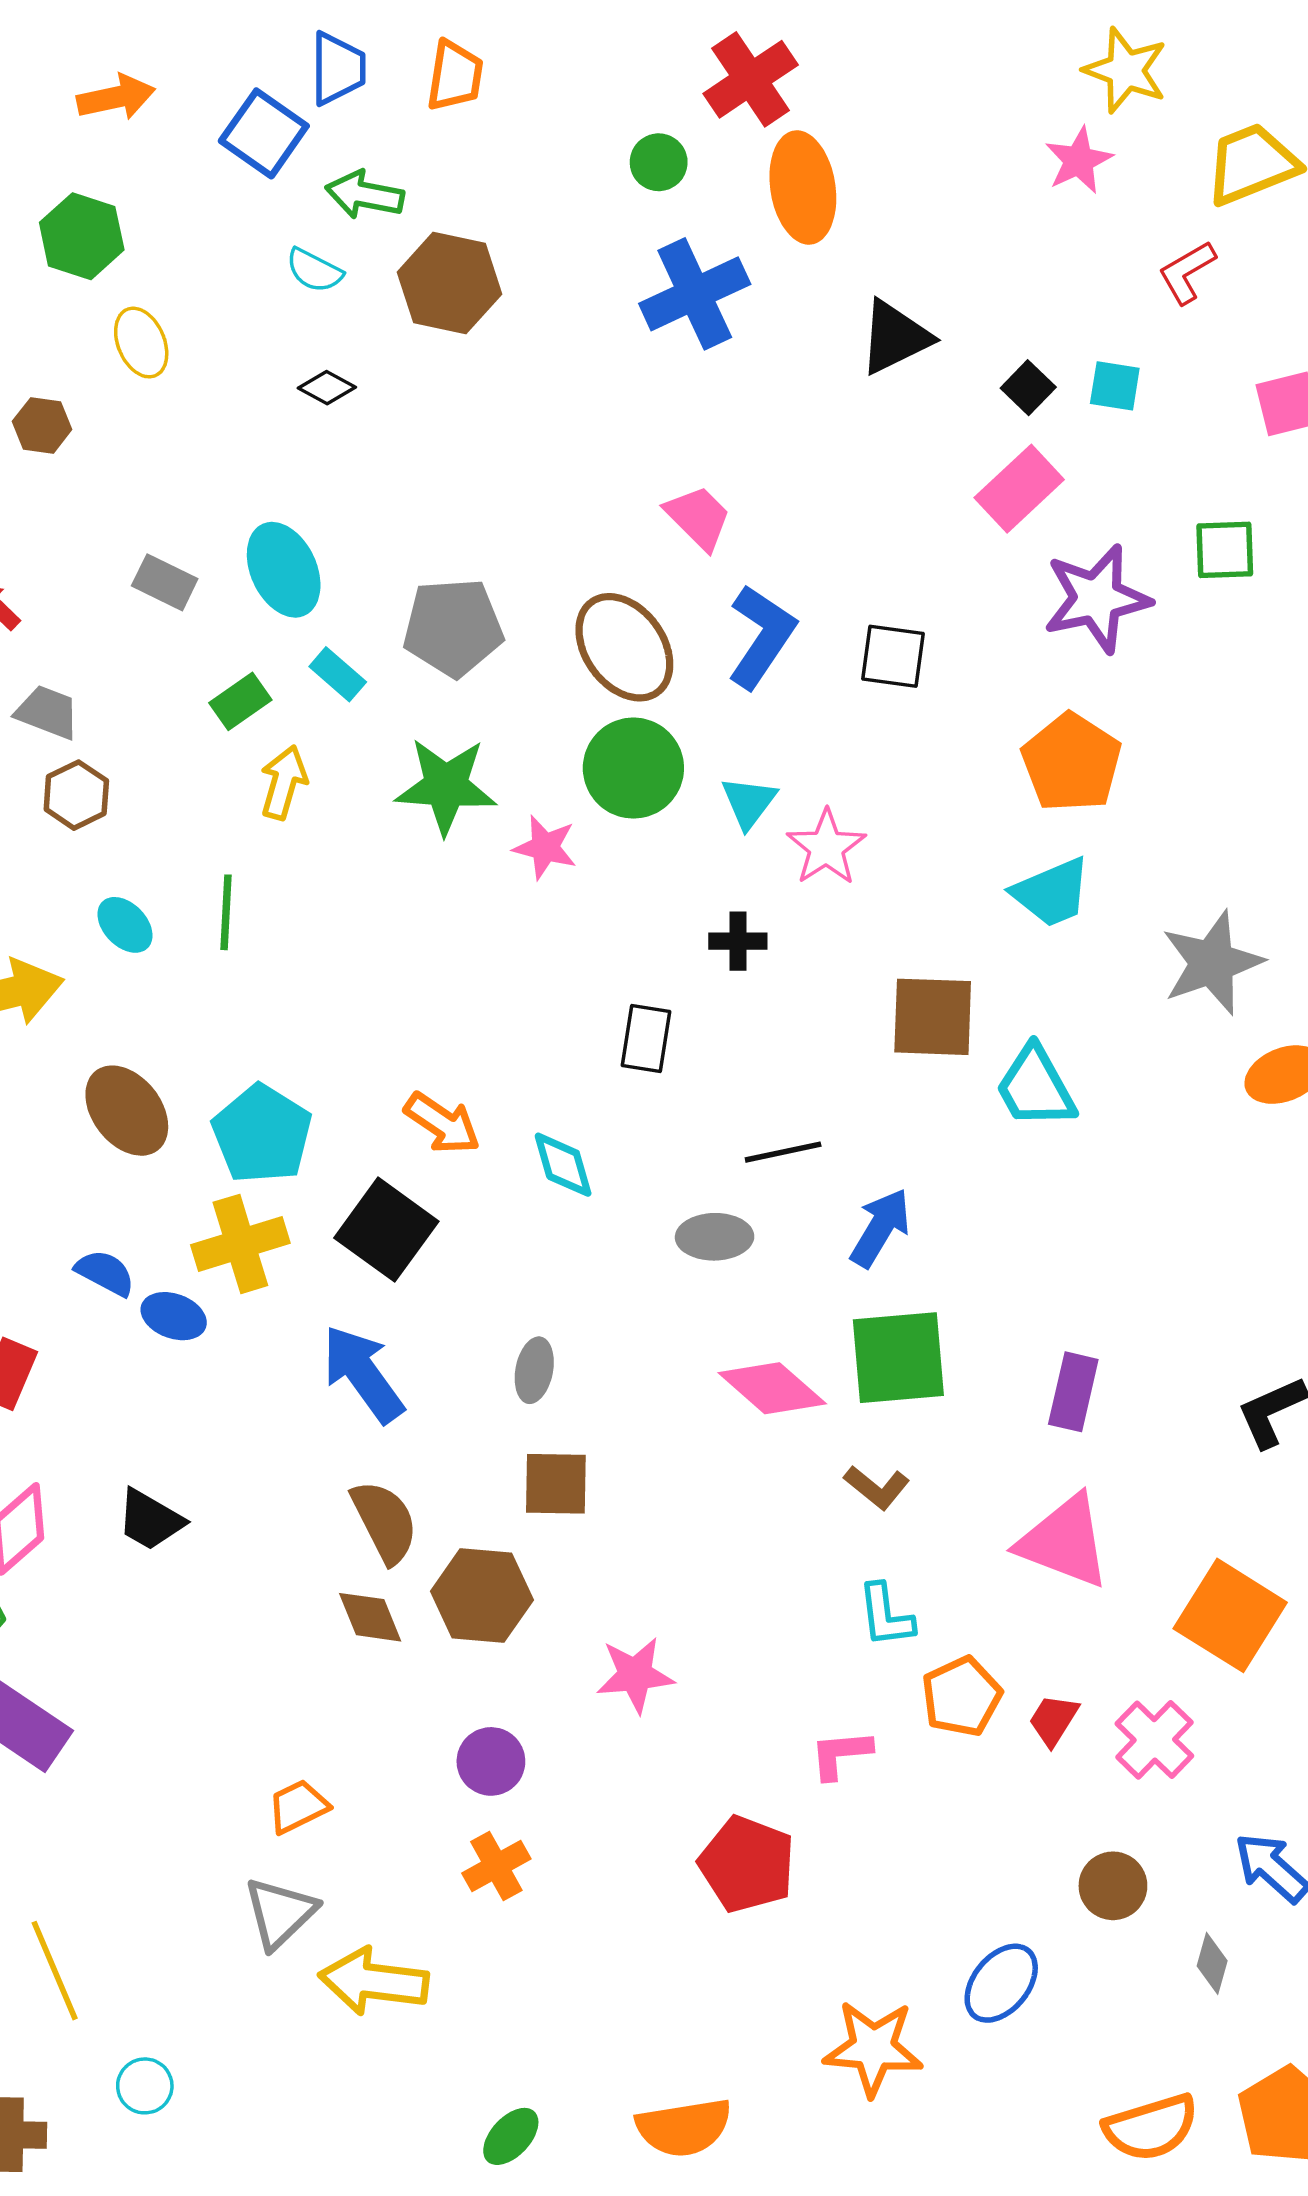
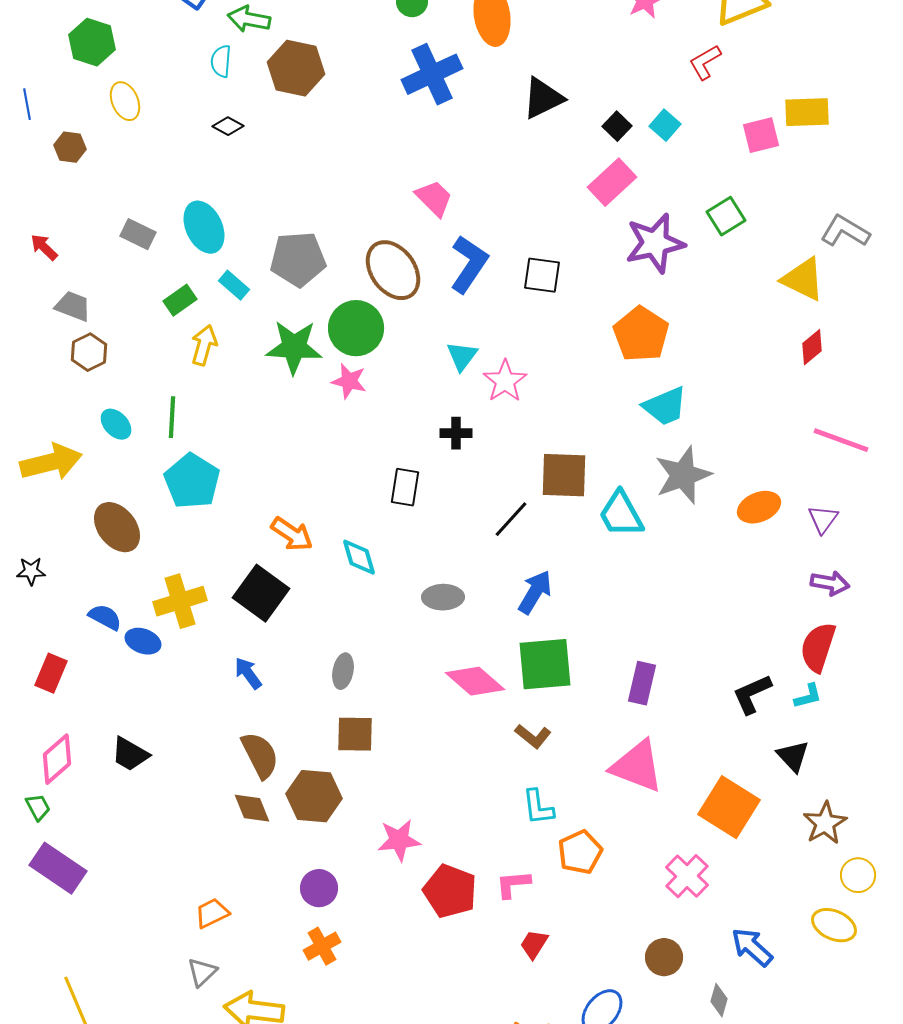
cyan semicircle: (314, 270) -> (221, 61), turned 68
cyan square: (1115, 386) -> (665, 125), turned 32
green square: (1225, 550) -> (726, 216), turned -30
green circle: (633, 768) -> (356, 328), moved
cyan trapezoid: (1052, 892) -> (665, 406), moved
gray star: (1212, 963) -> (683, 475), moved
cyan pentagon: (262, 1134) -> (192, 481), moved
black line: (783, 1152) -> (511, 519), moved, turned -36
blue arrow: (363, 1374) -> (248, 673), size x0.6
red trapezoid: (1053, 1720) -> (534, 944), moved
red pentagon: (747, 1864) -> (450, 891), moved
gray triangle: (280, 1913) -> (202, 972), size x0.7

